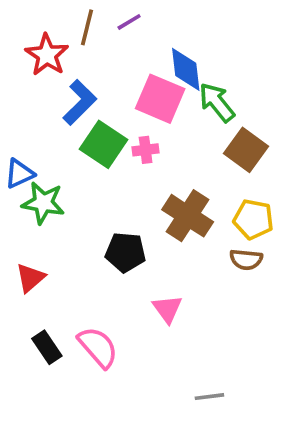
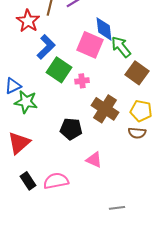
pink cross: (146, 150) -> (82, 81), moved
red triangle: (30, 278) -> (19, 143), size x1.4
pink triangle: (167, 309) -> (94, 160), turned -30
pink semicircle: (98, 347) -> (56, 181), turned -60

